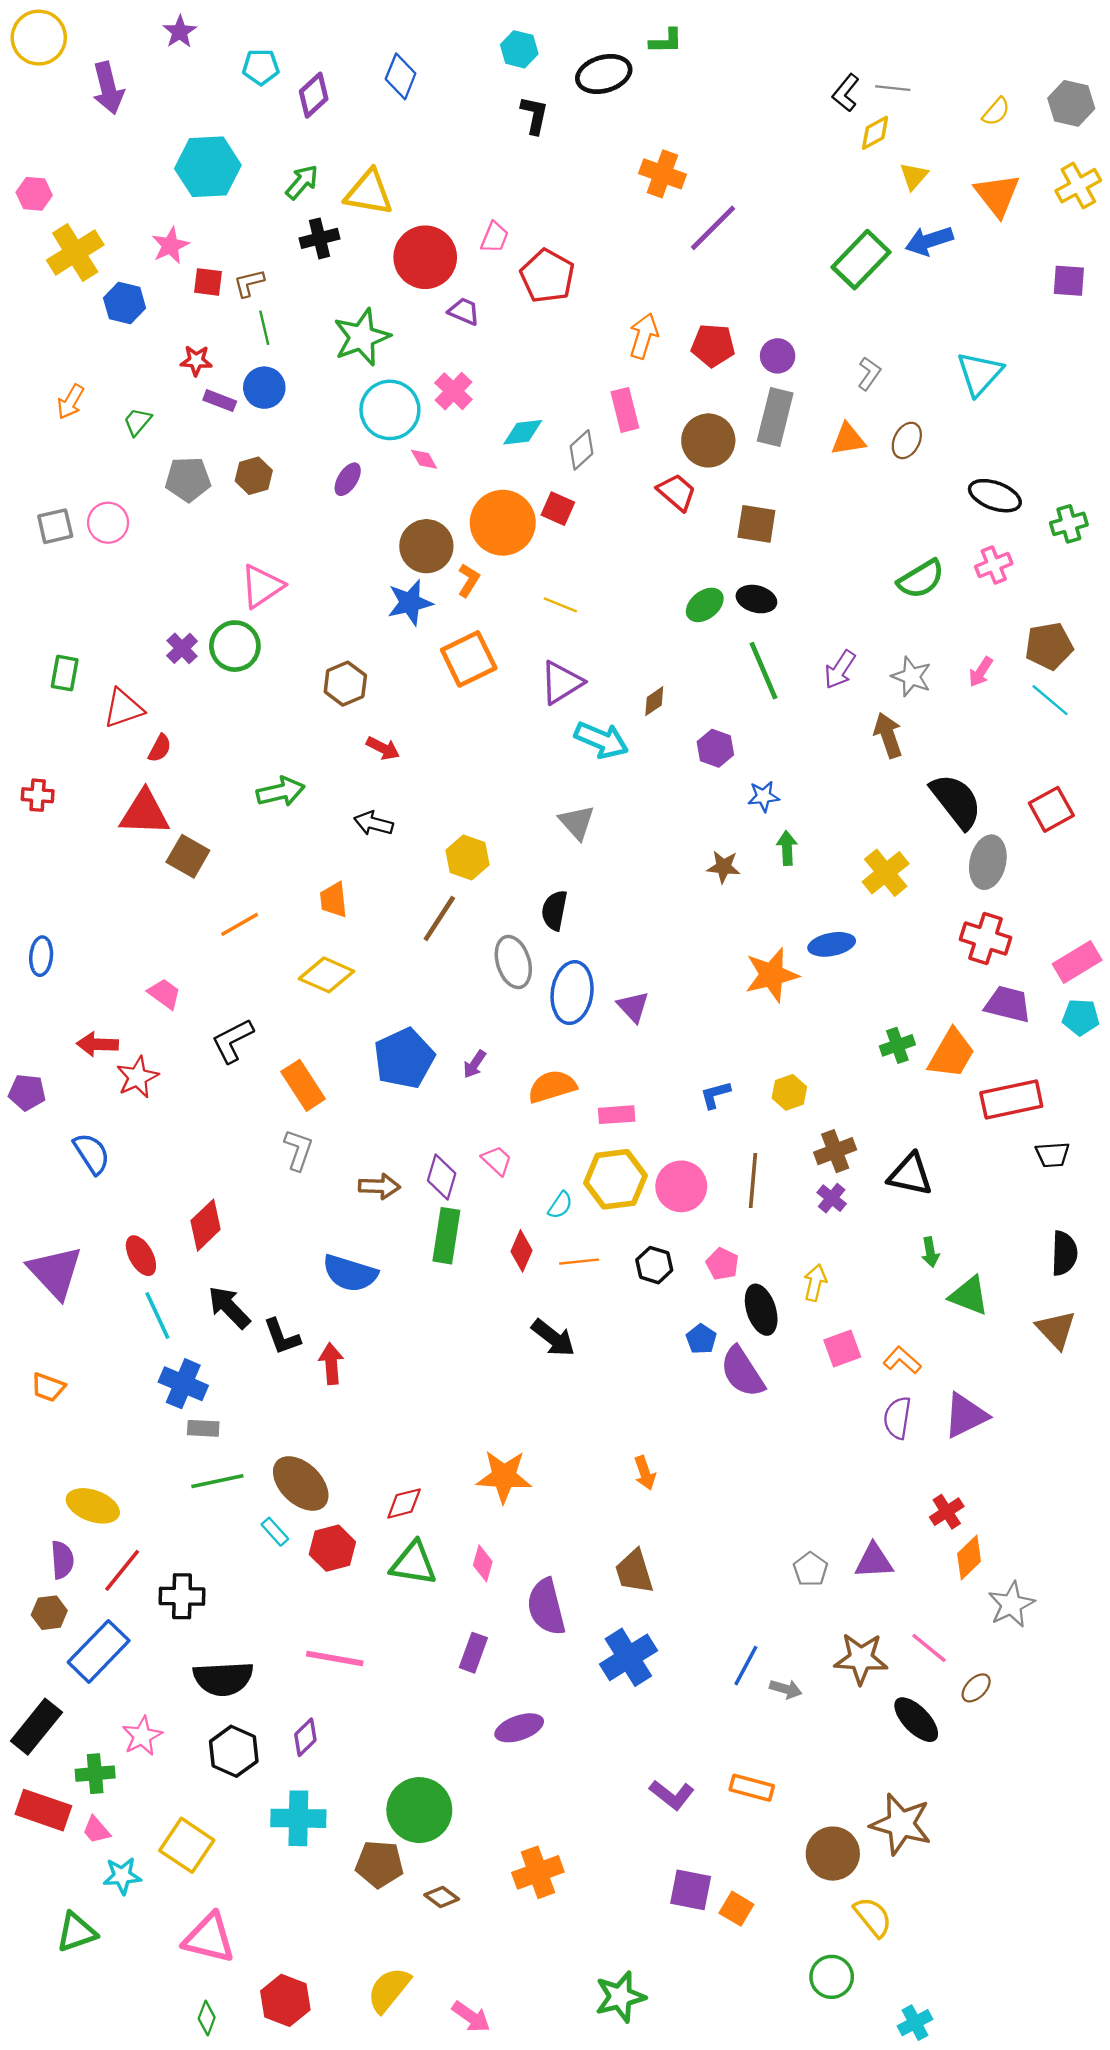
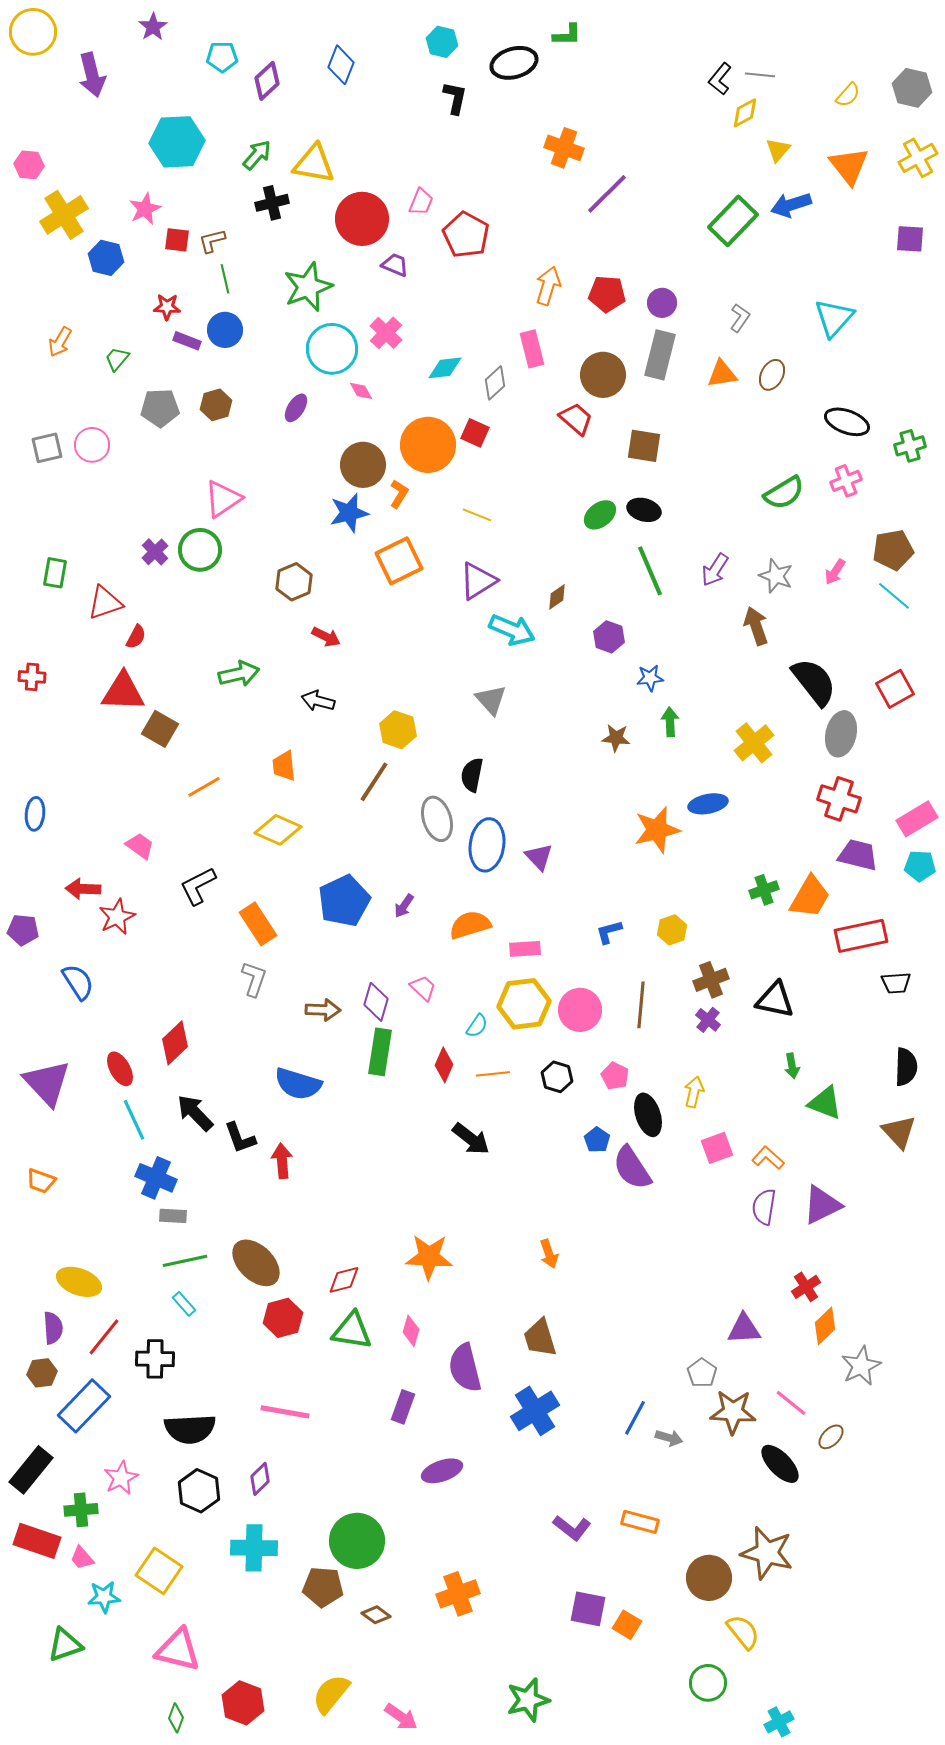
cyan rectangle: (275, 1532) -> (184, 1304), moved
gray pentagon: (810, 1569) -> (702, 1373), moved

